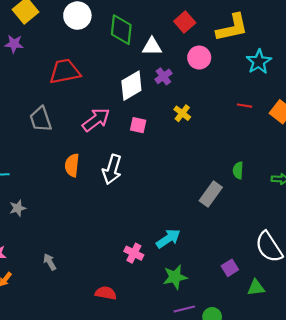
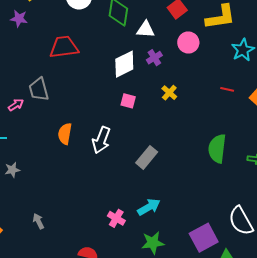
pink arrow: (96, 120) -> (16, 105), moved, size x0.6
green semicircle: (238, 170) -> (217, 149), size x1.8
gray rectangle: (211, 194) -> (147, 157), moved
purple square: (230, 268) -> (204, 238), size x1.8

